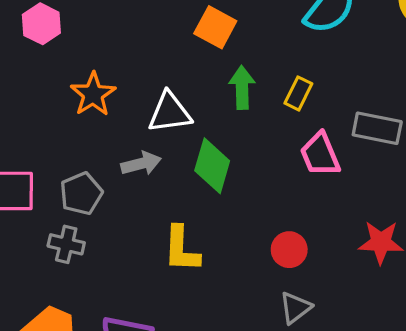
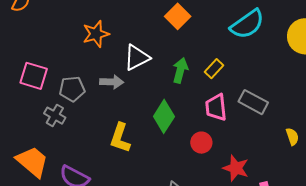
green arrow: (242, 88) -> (180, 70), moved
white triangle: (170, 113) -> (137, 58), turned -36
green diamond: (212, 166) -> (164, 116), moved
red circle: (289, 250) -> (201, 143), moved

